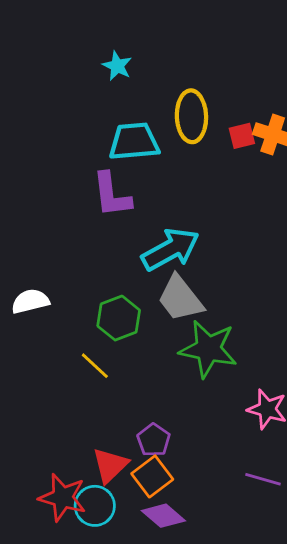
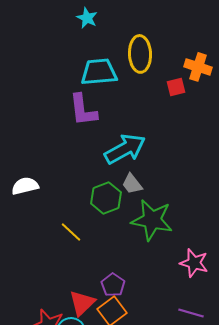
red square: (242, 136) -> (176, 87), moved
gray trapezoid: (180, 298) -> (132, 184), size x0.6
green hexagon: (119, 318) -> (106, 198), moved

